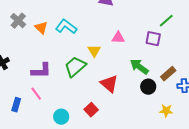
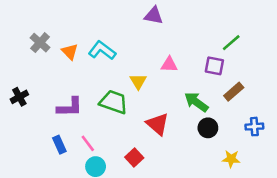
green trapezoid: (75, 67) -> (114, 102), turned 60
brown rectangle: (168, 74) -> (234, 92), moved
pink line: (36, 94) -> (88, 143), moved
blue rectangle: (16, 105) -> (59, 145), moved, turned -40

